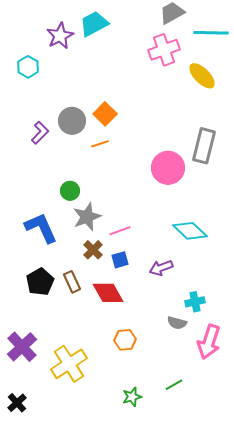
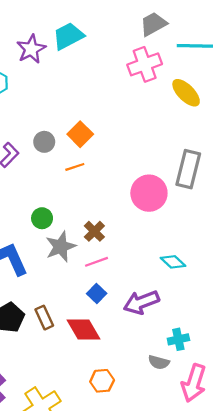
gray circle: (72, 121) -> (44, 142), size x0.7
cyan diamond: (190, 231) -> (173, 262), size x0.7
brown cross: (93, 250) -> (94, 231), moved
blue square: (120, 260) -> (97, 294), turned -30
purple arrow: (161, 268) -> (141, 302), size x1.4

